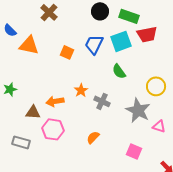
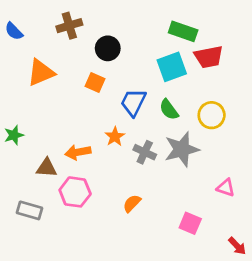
black circle: (100, 11) -> (108, 48), moved
brown cross: (49, 12) -> (69, 26), turned 30
blue semicircle: (10, 30) -> (14, 31), moved
blue trapezoid: (94, 44) -> (133, 102), moved
orange triangle: (29, 45) -> (41, 73), turned -35
yellow circle: (156, 86) -> (212, 115), moved
gray star: (138, 110) -> (182, 149), moved, turned 30

